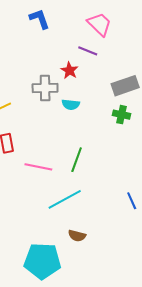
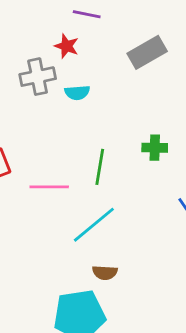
green cross: (122, 115) -> (155, 148), moved
brown semicircle: (77, 236) -> (105, 273), moved

